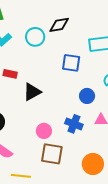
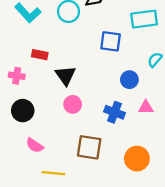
black triangle: (32, 92) -> (65, 75), turned -36
pink circle: (44, 131) -> (73, 104), moved

